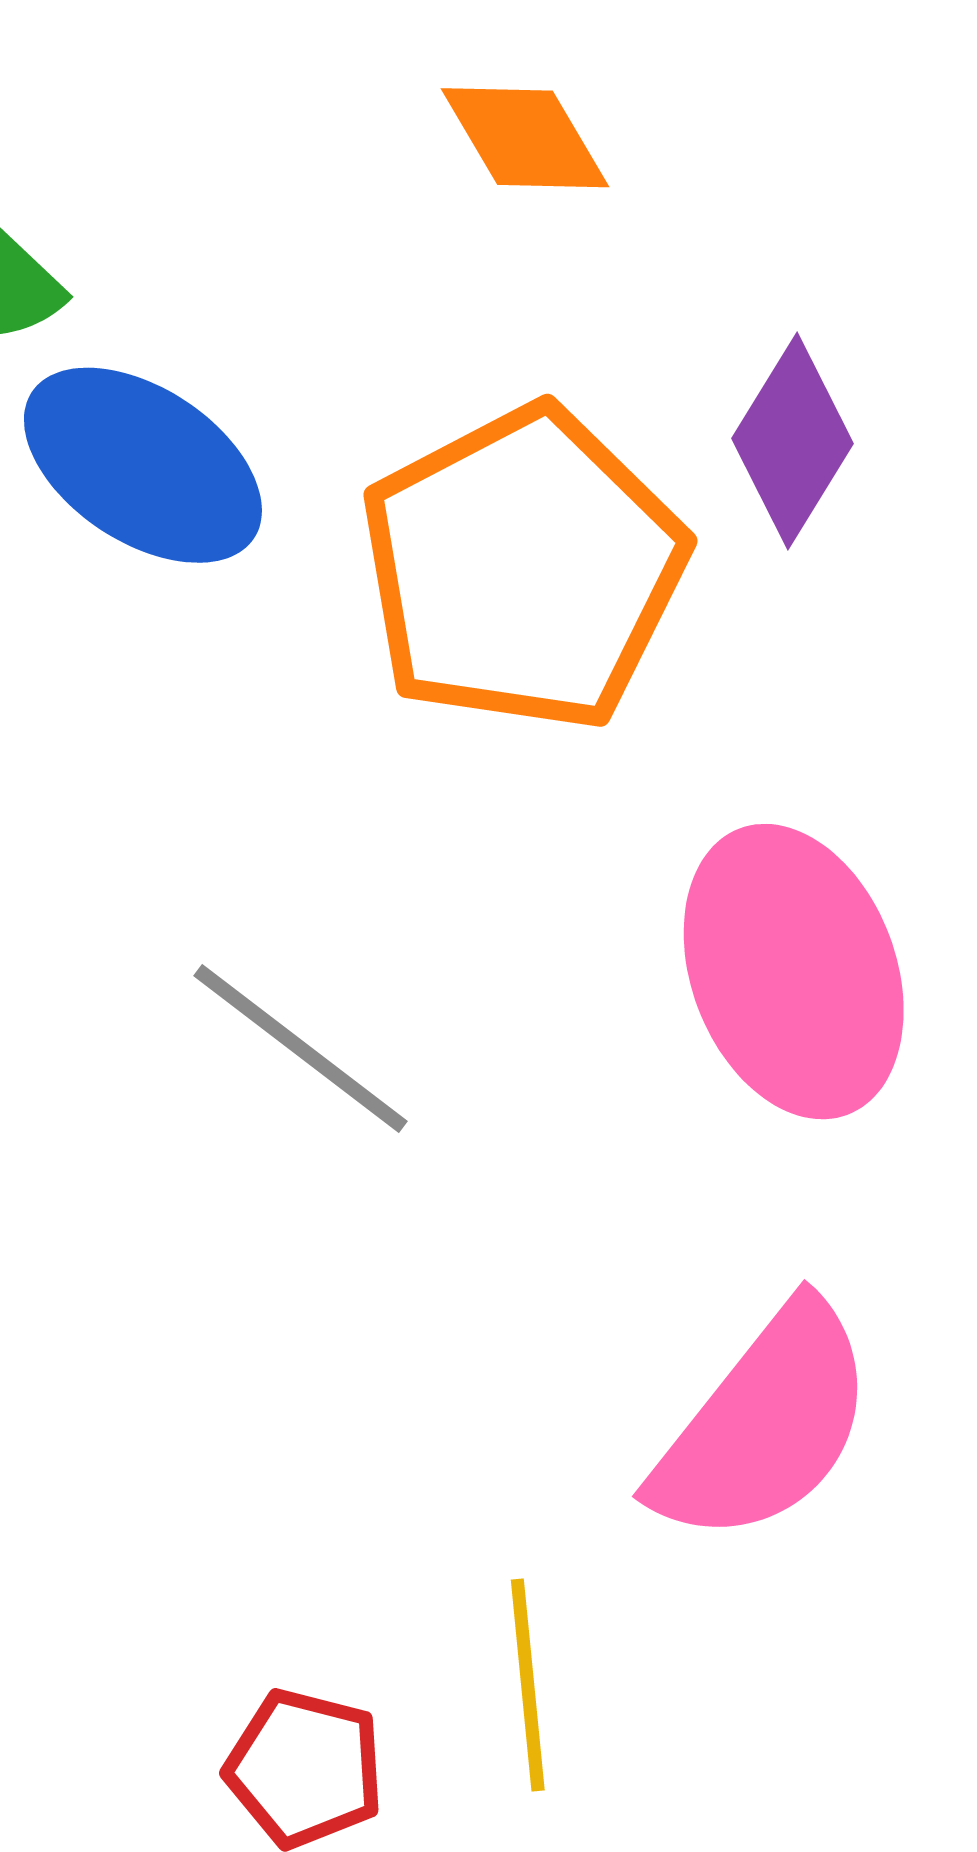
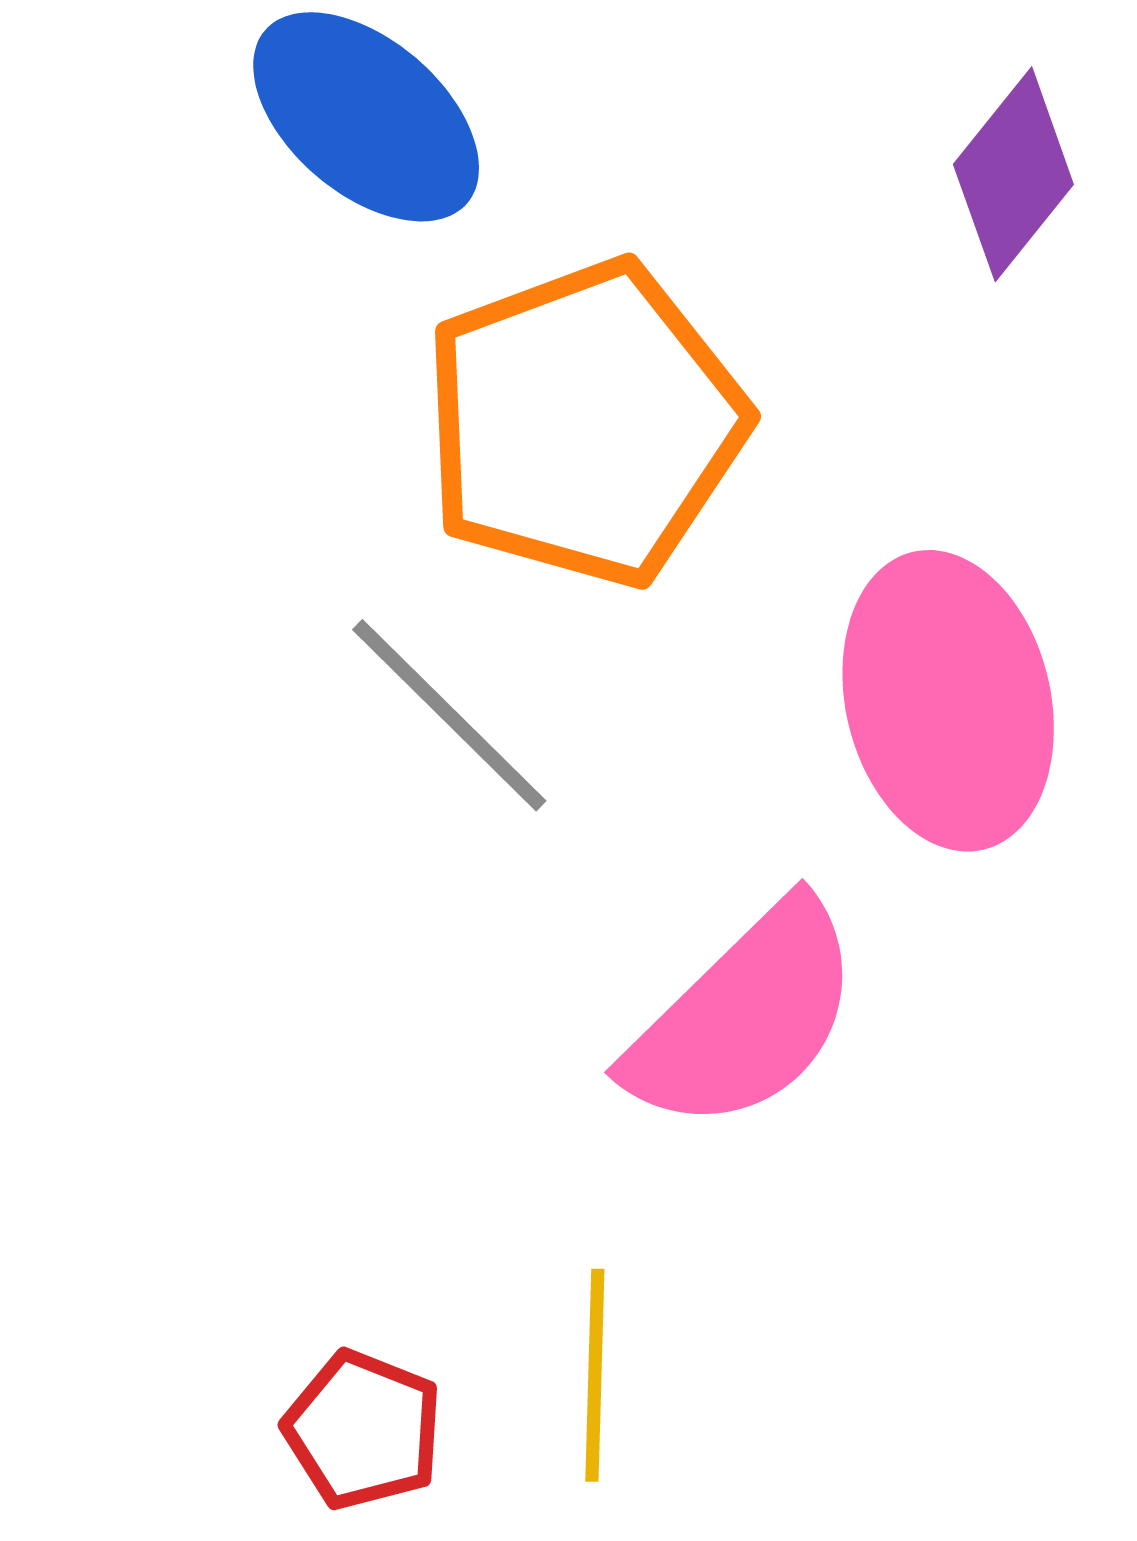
orange pentagon: (523, 569) -> (584, 423), moved
pink semicircle: (764, 1424) -> (744, 1017), moved

